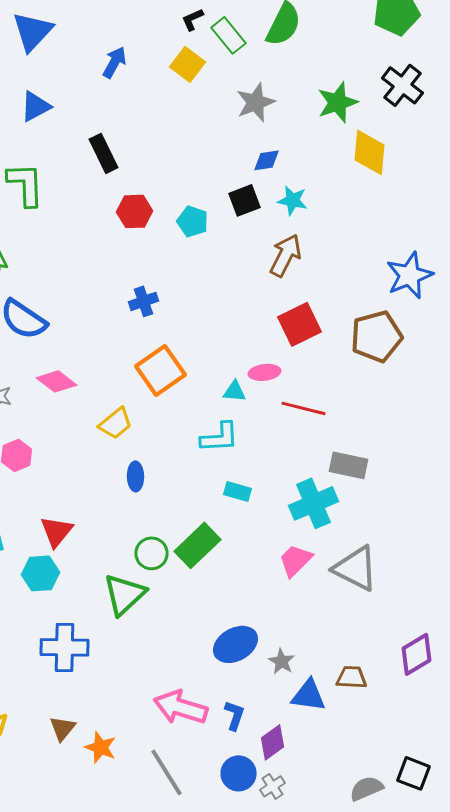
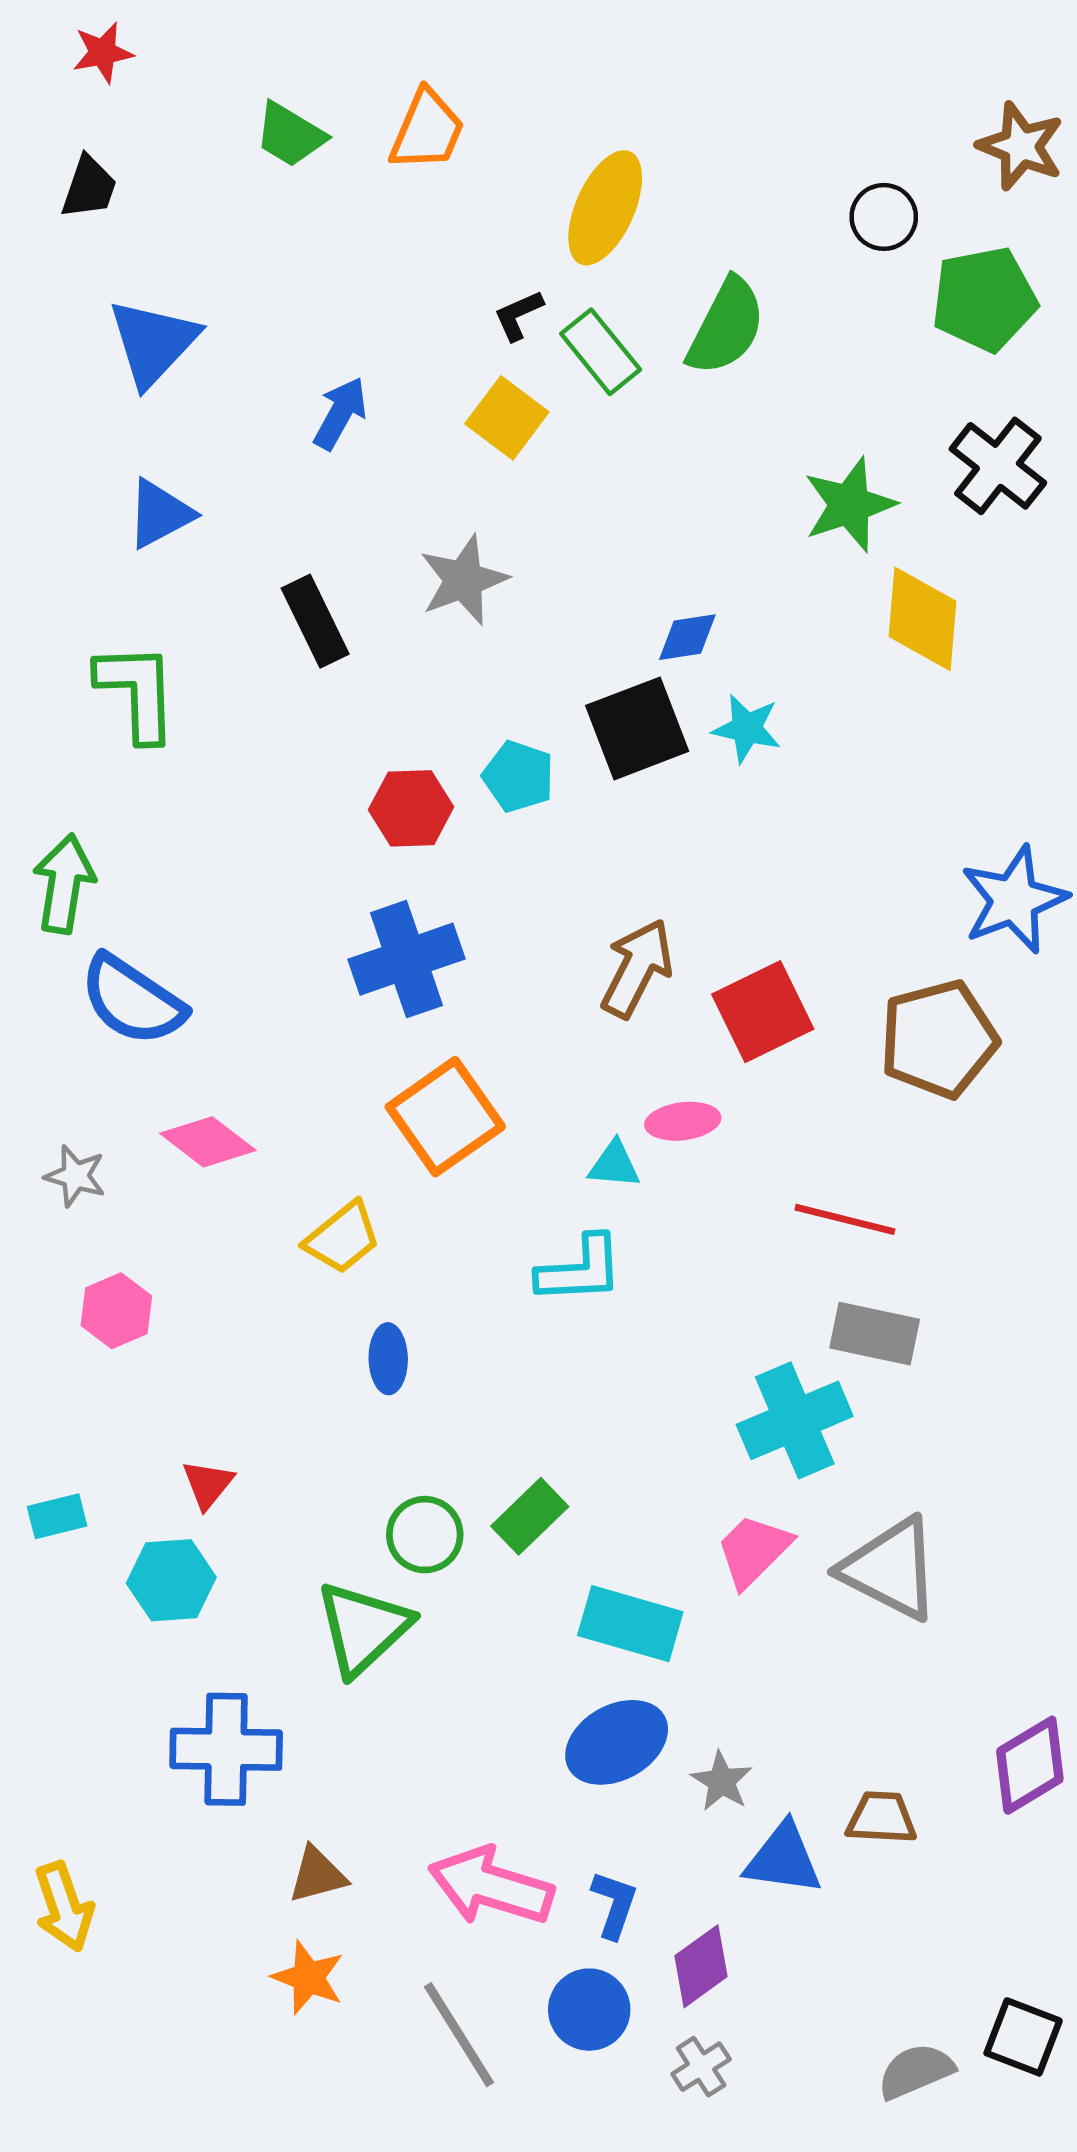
gray star: (256, 102) -> (464, 580), moved
black square: (244, 200) -> (637, 728), size x1.4
red hexagon: (134, 211) -> (411, 808), moved
brown arrow: (286, 255) -> (637, 968), moved
blue cross: (144, 301) -> (406, 959), size x1.6
red line: (304, 408) -> (845, 1219), moved
cyan rectangle: (238, 491) -> (630, 1624), moved, size x1.6
red triangle: (56, 531) -> (208, 1484), size x0.7
green rectangle: (198, 545) -> (530, 1516), size x0.7
brown triangle: (62, 728) -> (317, 1875), moved, turned 36
blue circle: (238, 773) -> (589, 2010), moved

